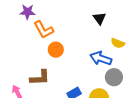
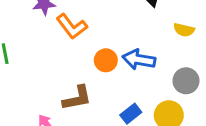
orange circle: (56, 50) -> (106, 60), moved
blue arrow: (101, 58) -> (139, 60), moved

